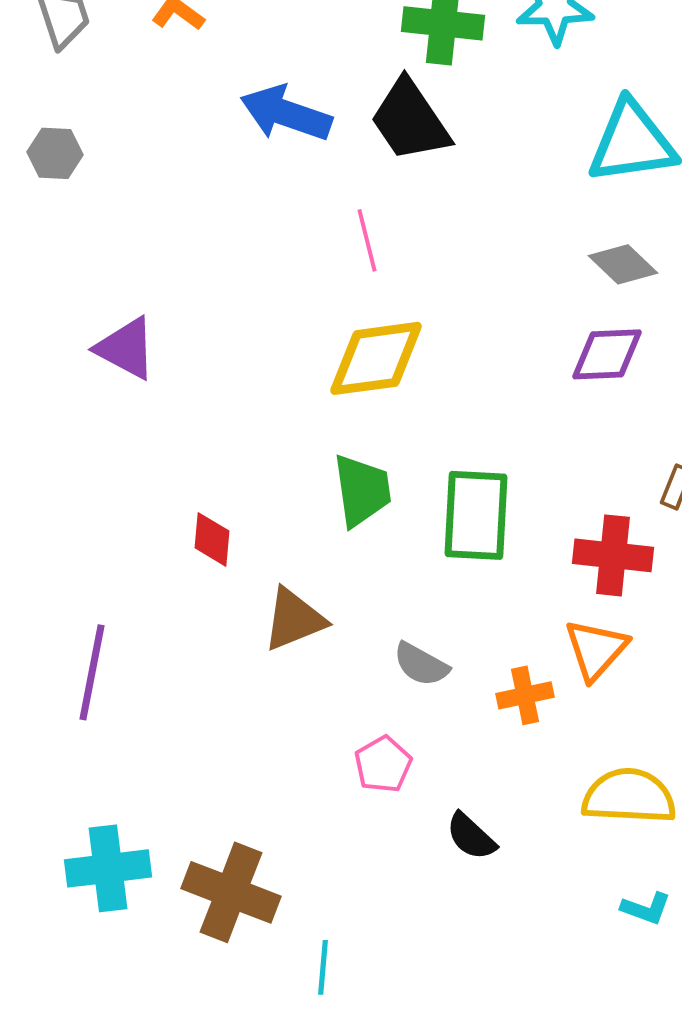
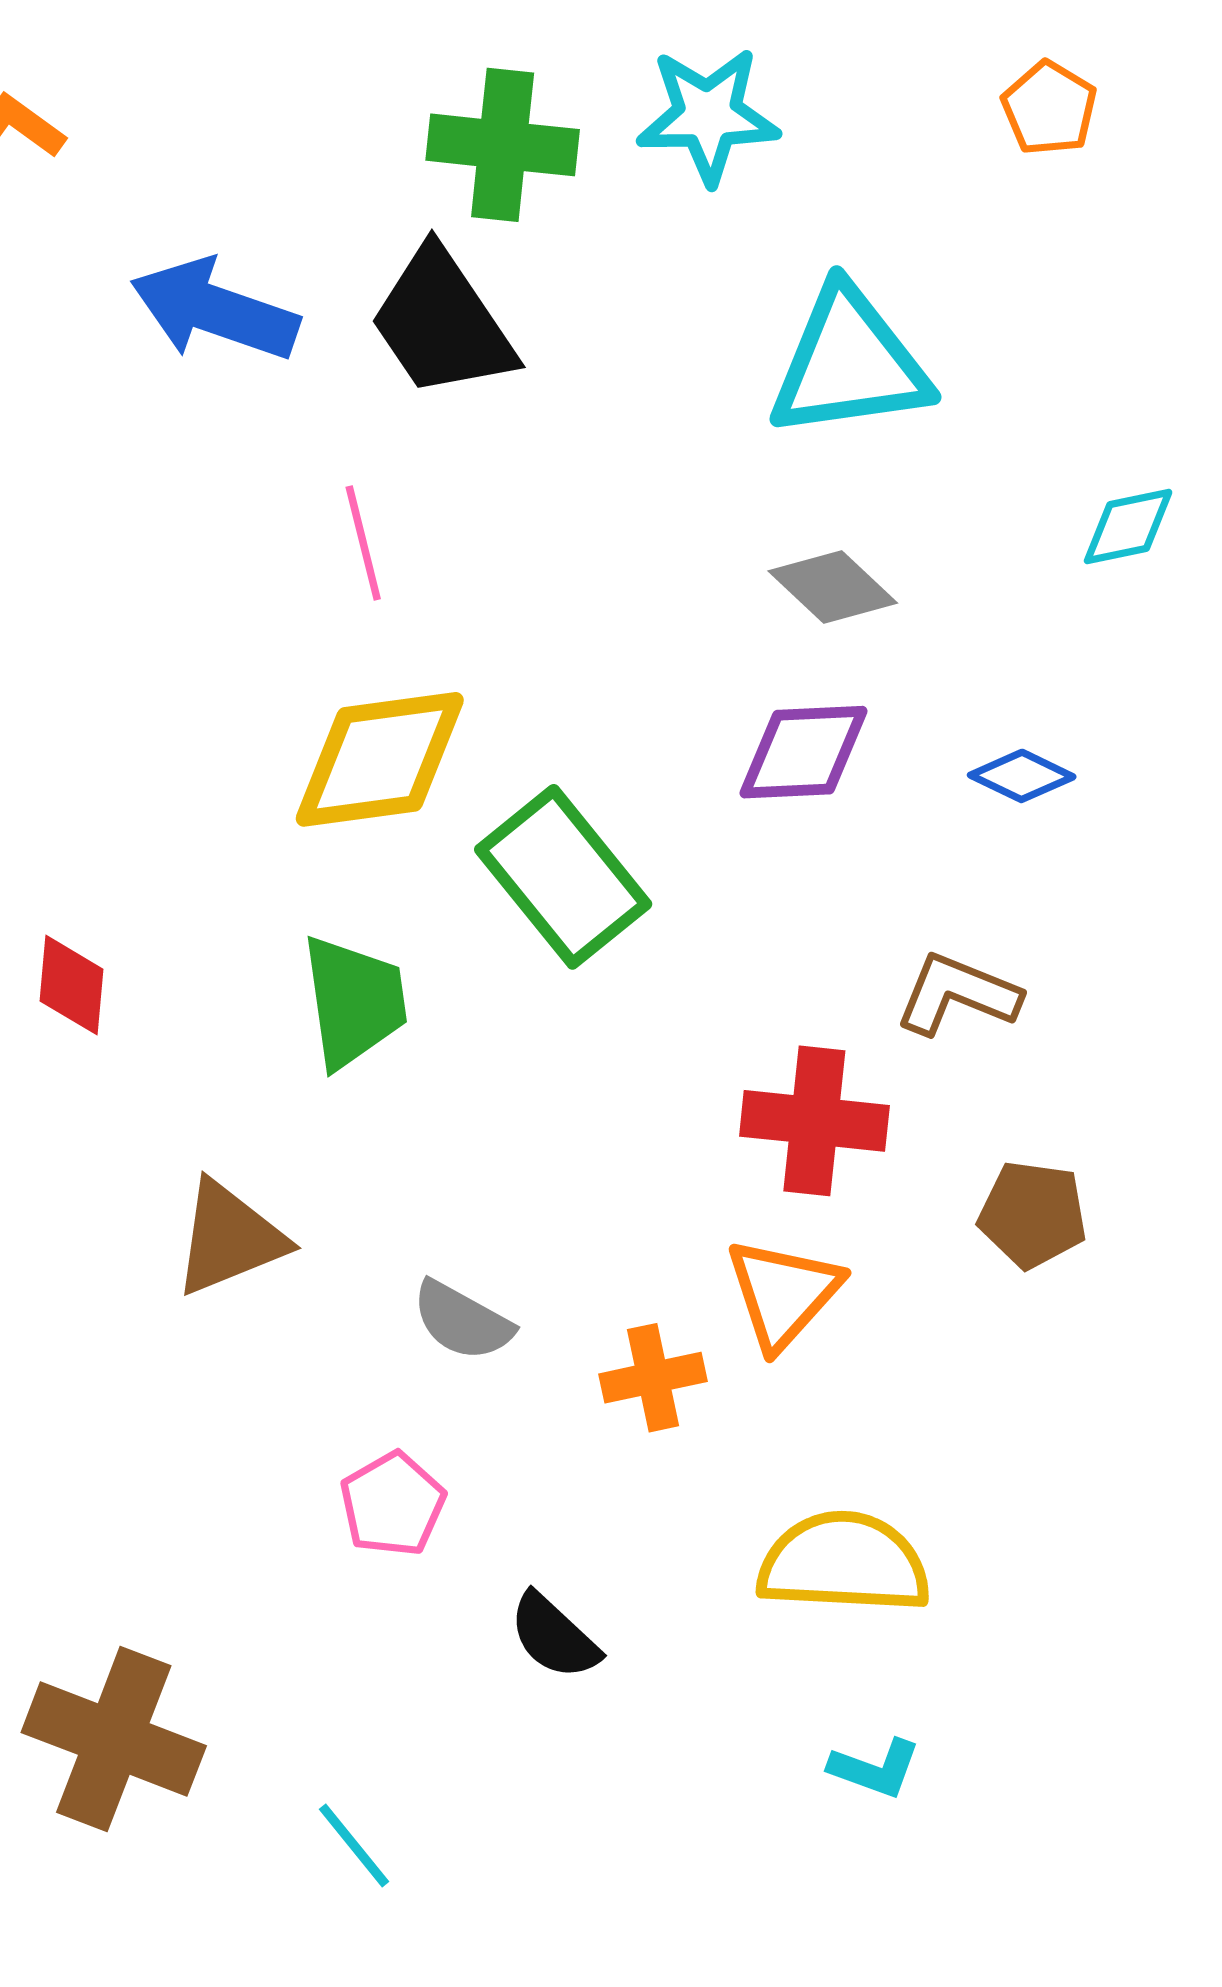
green rectangle: (476, 515) -> (563, 877), moved, turned -42
red diamond: (212, 539) -> (72, 985), moved
cyan line: (323, 967) -> (354, 1845), moved, turned -44

